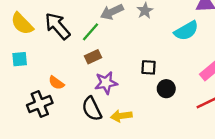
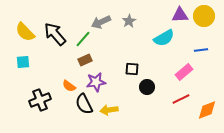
orange semicircle: (56, 83) -> (69, 86), moved

